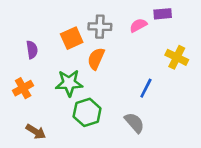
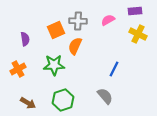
purple rectangle: (163, 14) -> (135, 11), moved
yellow cross: (177, 57) -> (138, 34), moved
green hexagon: (87, 112) -> (63, 100), moved

